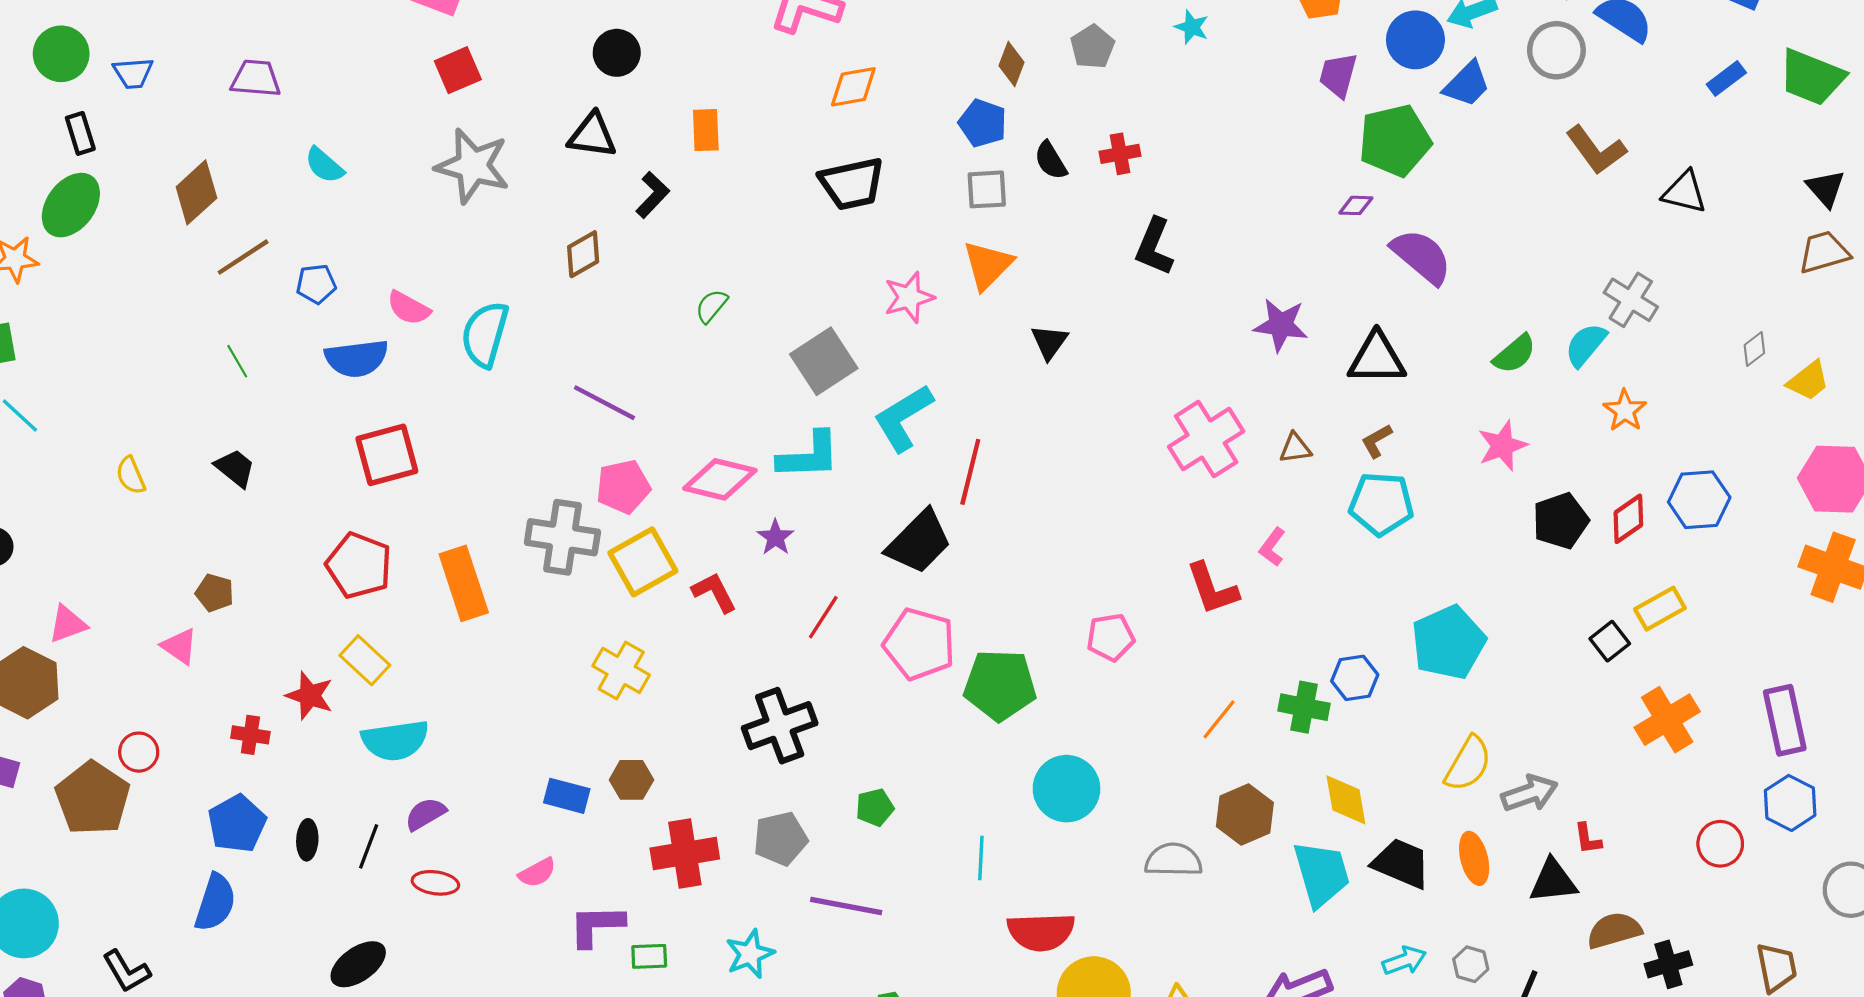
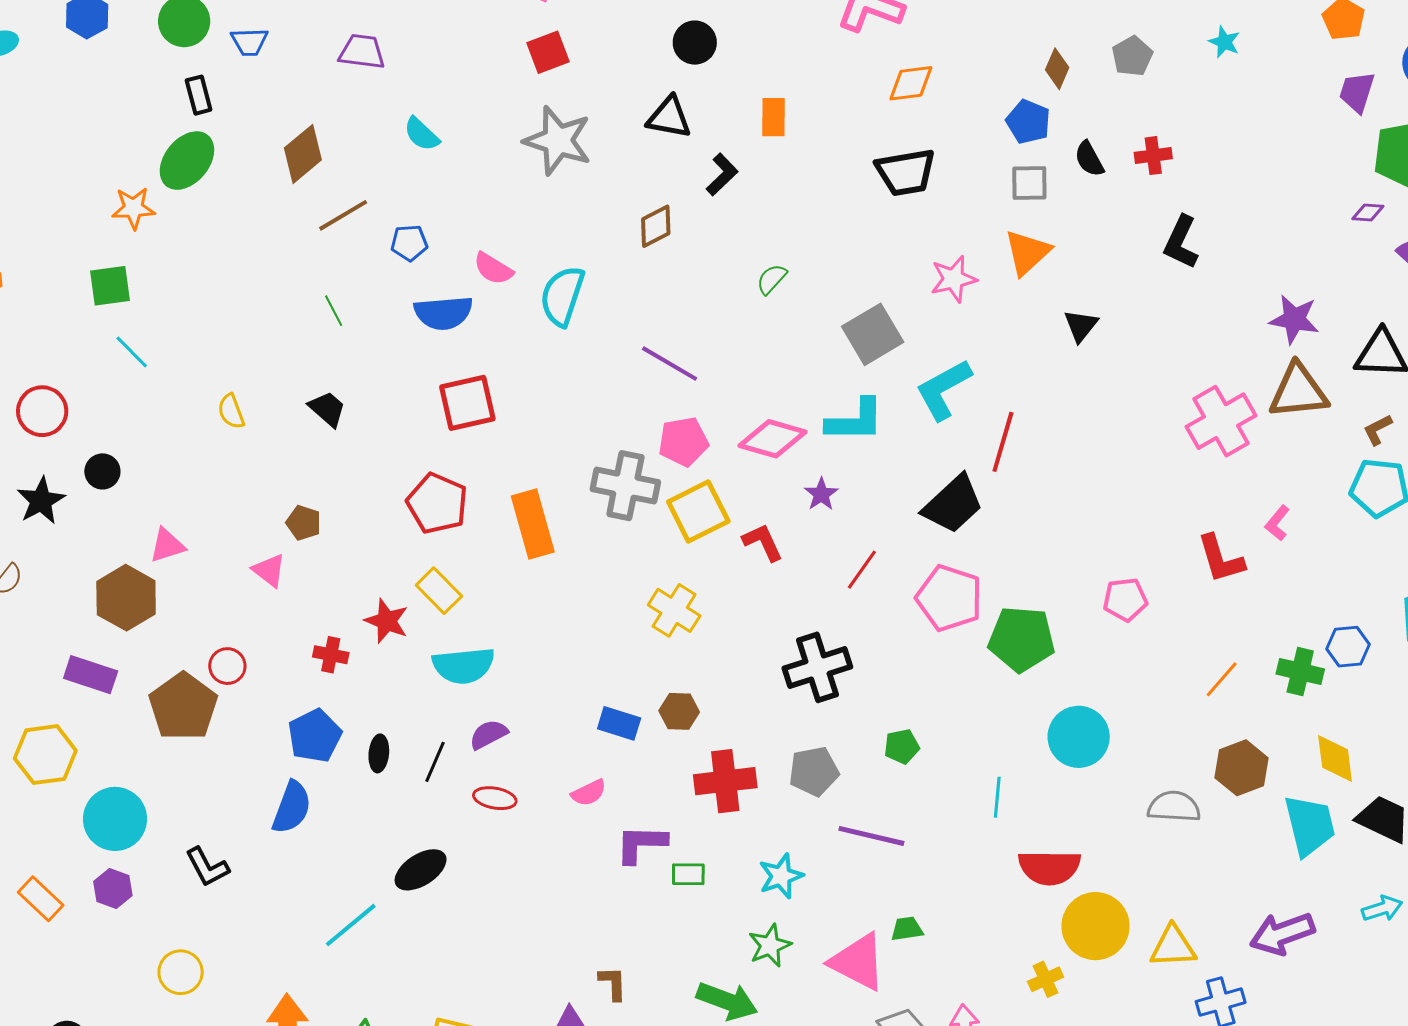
brown triangle: (1295, 448) -> (1298, 391), moved, size x2.0

